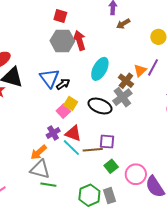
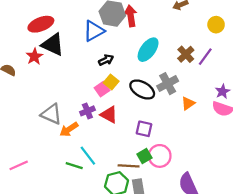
orange triangle: (140, 71) -> (188, 103), moved
blue triangle: (49, 78) -> (94, 31), moved, turned 30
brown cross: (126, 81) -> (186, 54), moved
cyan line: (71, 148) -> (88, 156), moved
brown line: (93, 150) -> (129, 166), moved
gray triangle: (40, 169) -> (51, 114), moved
pink circle: (136, 174) -> (160, 156), moved

